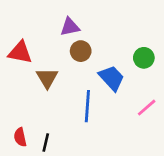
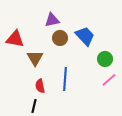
green circle: (144, 58) -> (105, 59), moved
blue trapezoid: (112, 78) -> (85, 36), moved
red semicircle: (20, 137) -> (40, 86), moved

